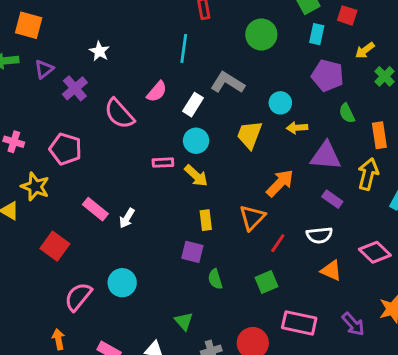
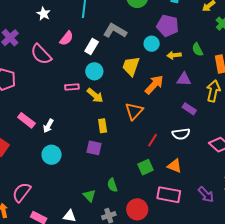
white star: (99, 51) -> (43, 14), moved
purple pentagon: (328, 75) -> (168, 26), moved
yellow arrow: (297, 128) -> (174, 55), moved
purple triangle: (326, 156) -> (184, 79), size x0.7
orange arrow: (280, 183) -> (154, 85), moved
orange triangle: (252, 218) -> (134, 111), moved
orange triangle: (331, 271) -> (175, 166), moved
green semicircle: (215, 279) -> (112, 185), moved
cyan circle: (122, 283) -> (52, 155), moved
pink semicircle: (78, 297) -> (22, 192), moved

